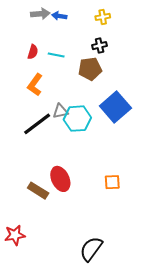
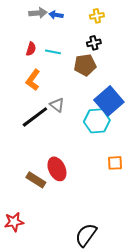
gray triangle: (60, 111) -> (57, 105), turned 49
cyan hexagon: (77, 119) -> (97, 121), moved
orange square: (112, 182) -> (115, 163), moved

